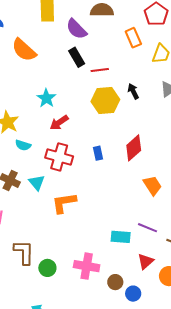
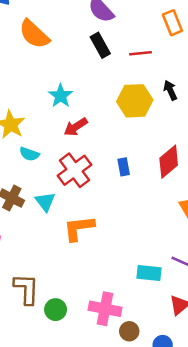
red line: (100, 70) -> (140, 53), moved
red cross: (59, 157) -> (74, 170), turned 36
brown circle: (115, 282) -> (129, 331), moved

